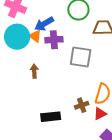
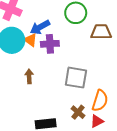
gray square: (81, 57) -> (76, 78), moved
brown cross: (82, 105) -> (78, 112), turned -32

